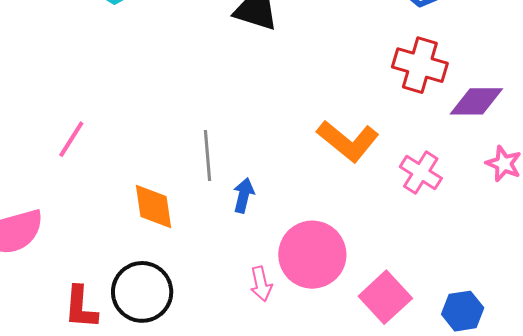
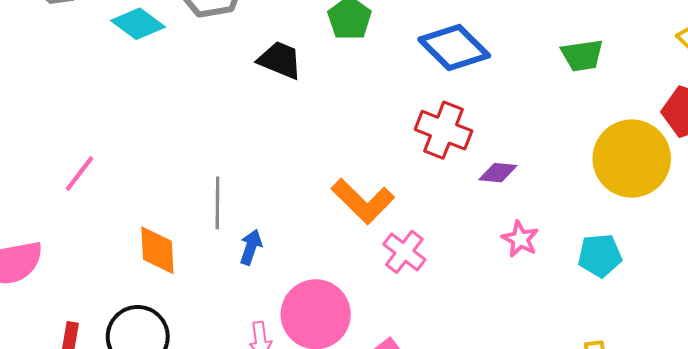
purple diamond: (476, 101) -> (498, 173), size x0.7
pink cross: (421, 173) -> (404, 252), moved

